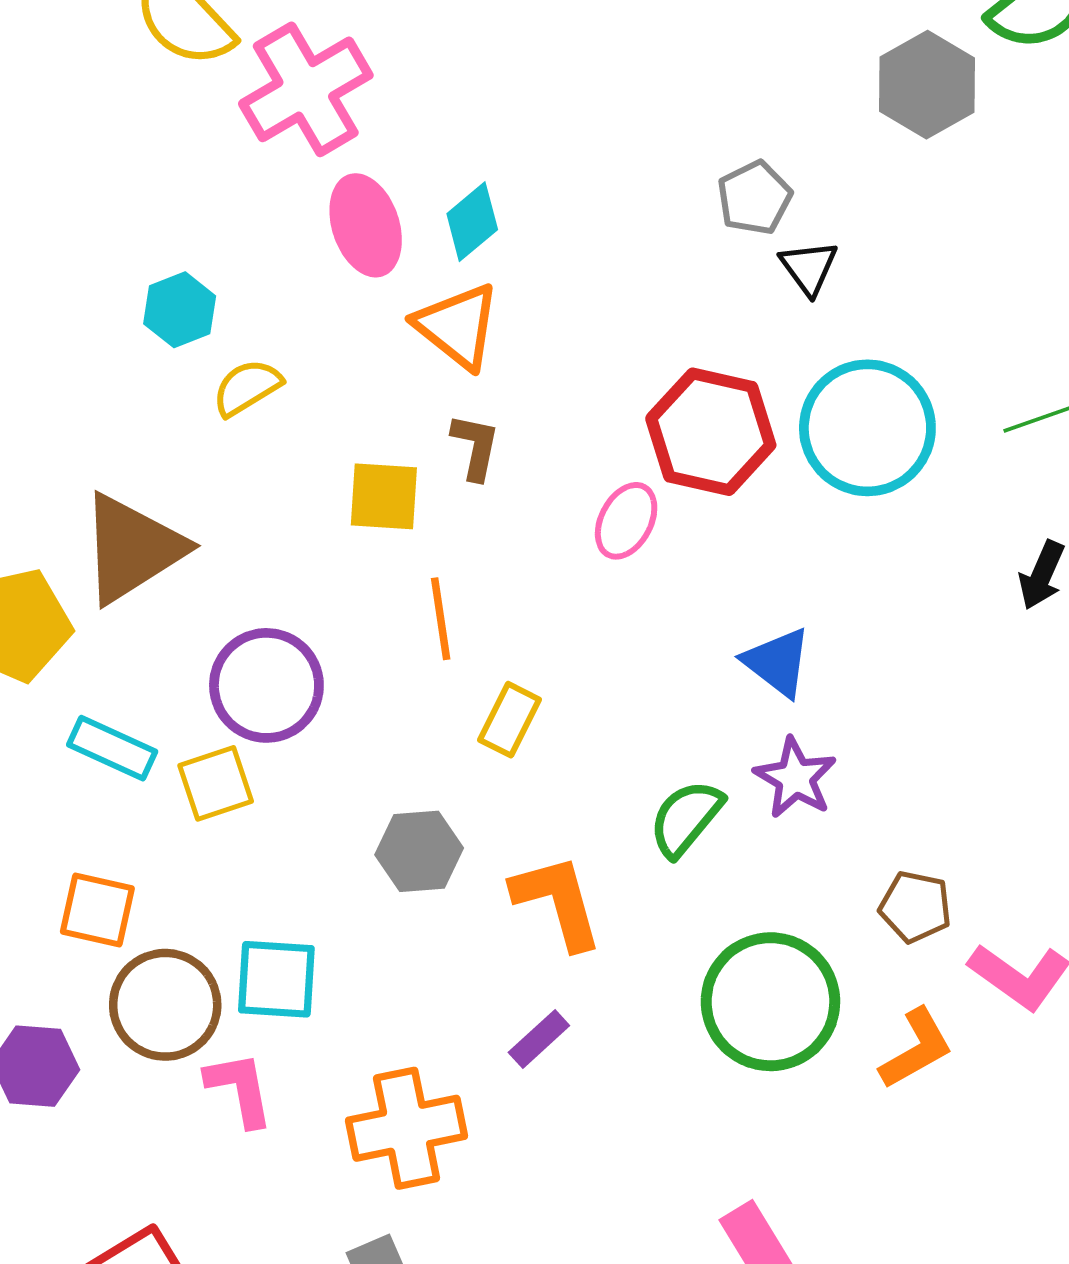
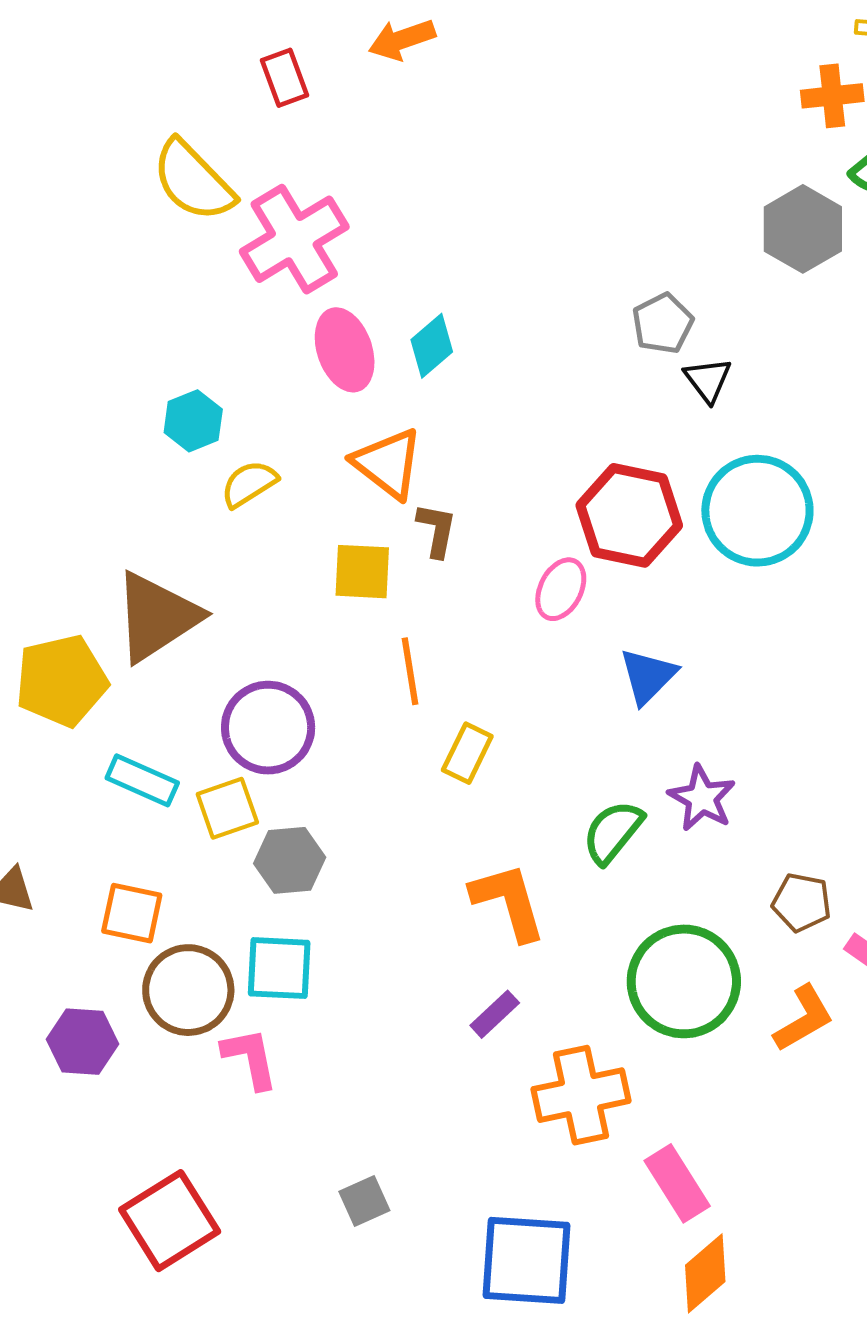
orange triangle: (458, 326) -> (388, 463), moved
blue triangle: (777, 662) -> (648, 676), moved, turned 38
gray hexagon: (419, 851) -> (290, 860), moved
orange cross: (407, 1128) -> (581, 1095), moved

